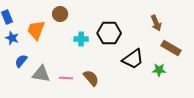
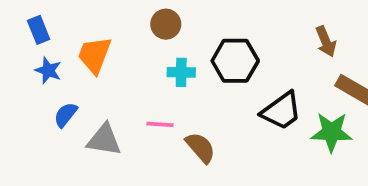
brown circle: (60, 14) -> (166, 24), moved
green star: (159, 70) -> (332, 132), size x1.5
pink line: (66, 78) -> (160, 124), moved

